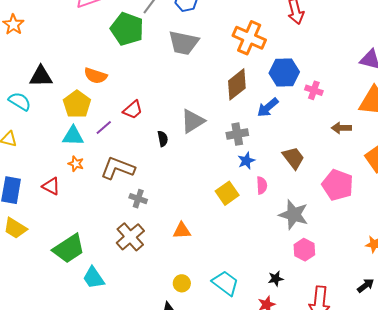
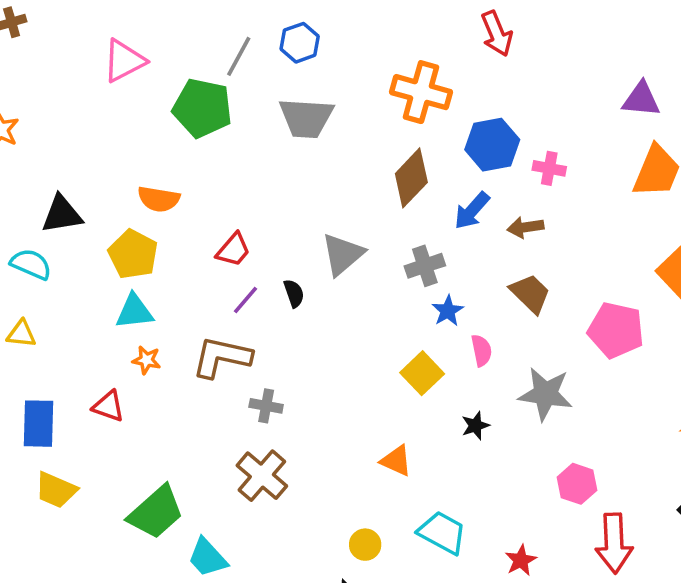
purple line: (104, 128) -> (246, 300), moved
brown arrow: (341, 128) -> (525, 227), moved
orange triangle: (182, 231) -> (396, 461), moved, turned 36
pink hexagon: (304, 250) -> (577, 484), moved
black star: (276, 279) -> (475, 426), moved

